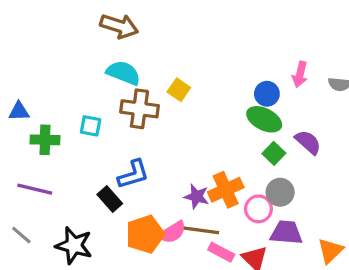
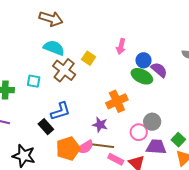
pink arrow: (300, 74) -> (121, 46), moved
brown cross: (139, 109) -> (64, 70), turned 30
purple semicircle: (308, 142) -> (159, 70), moved
green square: (274, 153) -> (178, 140), moved
orange cross: (226, 190) -> (117, 101), moved

